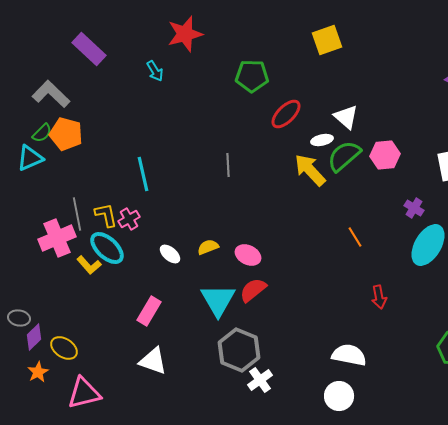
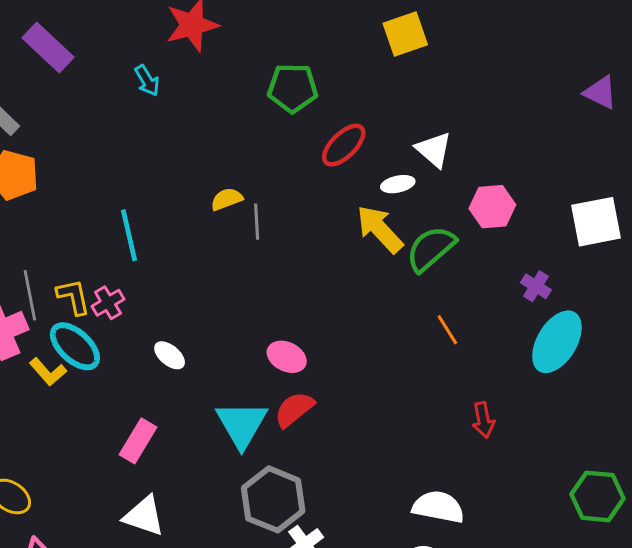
green semicircle: (344, 156) -> (431, 249), moved
yellow semicircle: (208, 247) -> (227, 199), moved

